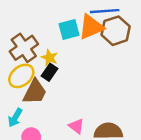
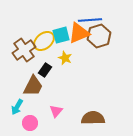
yellow star: (49, 58) -> (65, 58), moved
yellow ellipse: (21, 76) -> (44, 41), moved
pink triangle: (76, 126) -> (56, 111), moved, turned 32

